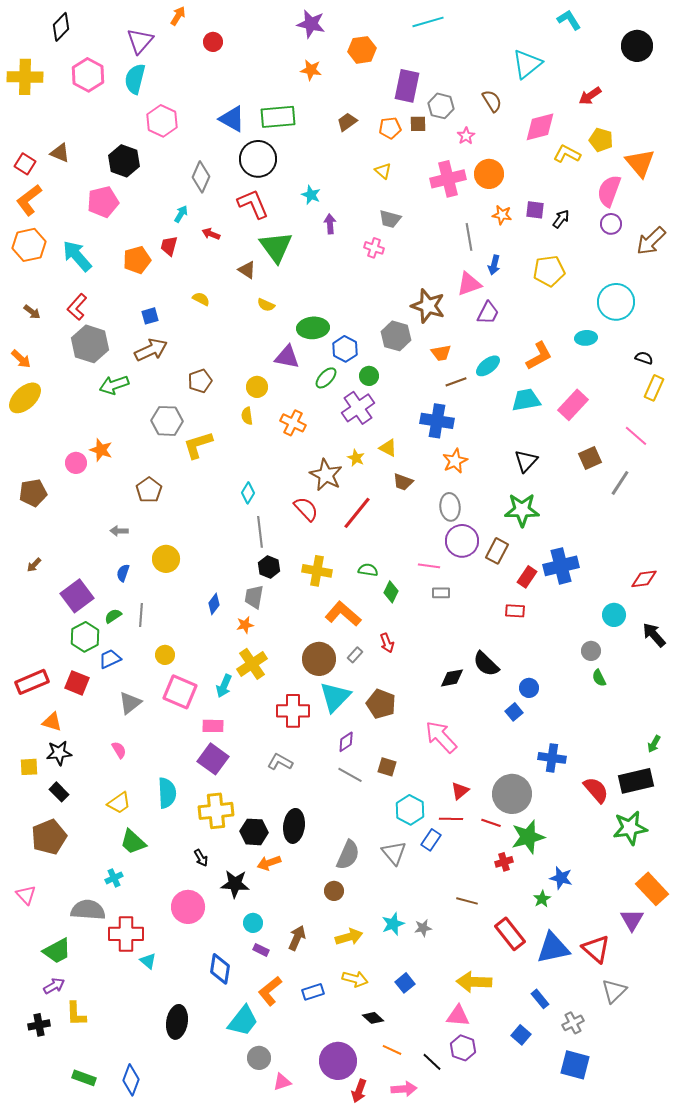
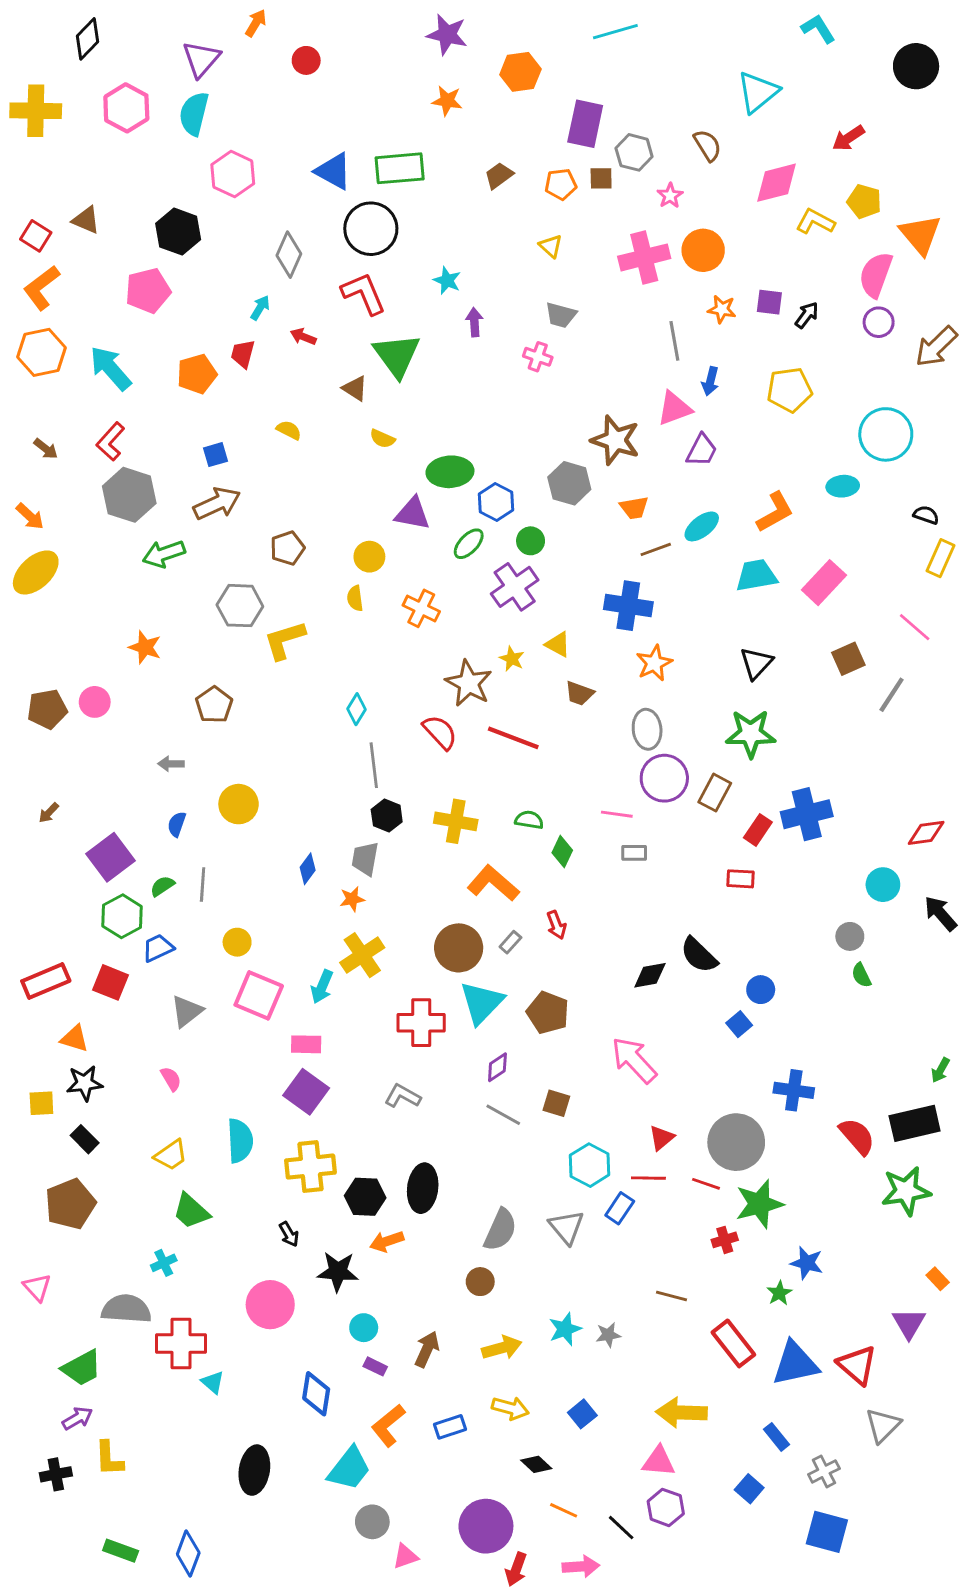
pink circle: (76, 463) -> (95, 702), moved
red line: (357, 513) -> (513, 738), turned 72
orange rectangle: (652, 889) -> (938, 1279), size x0.5

